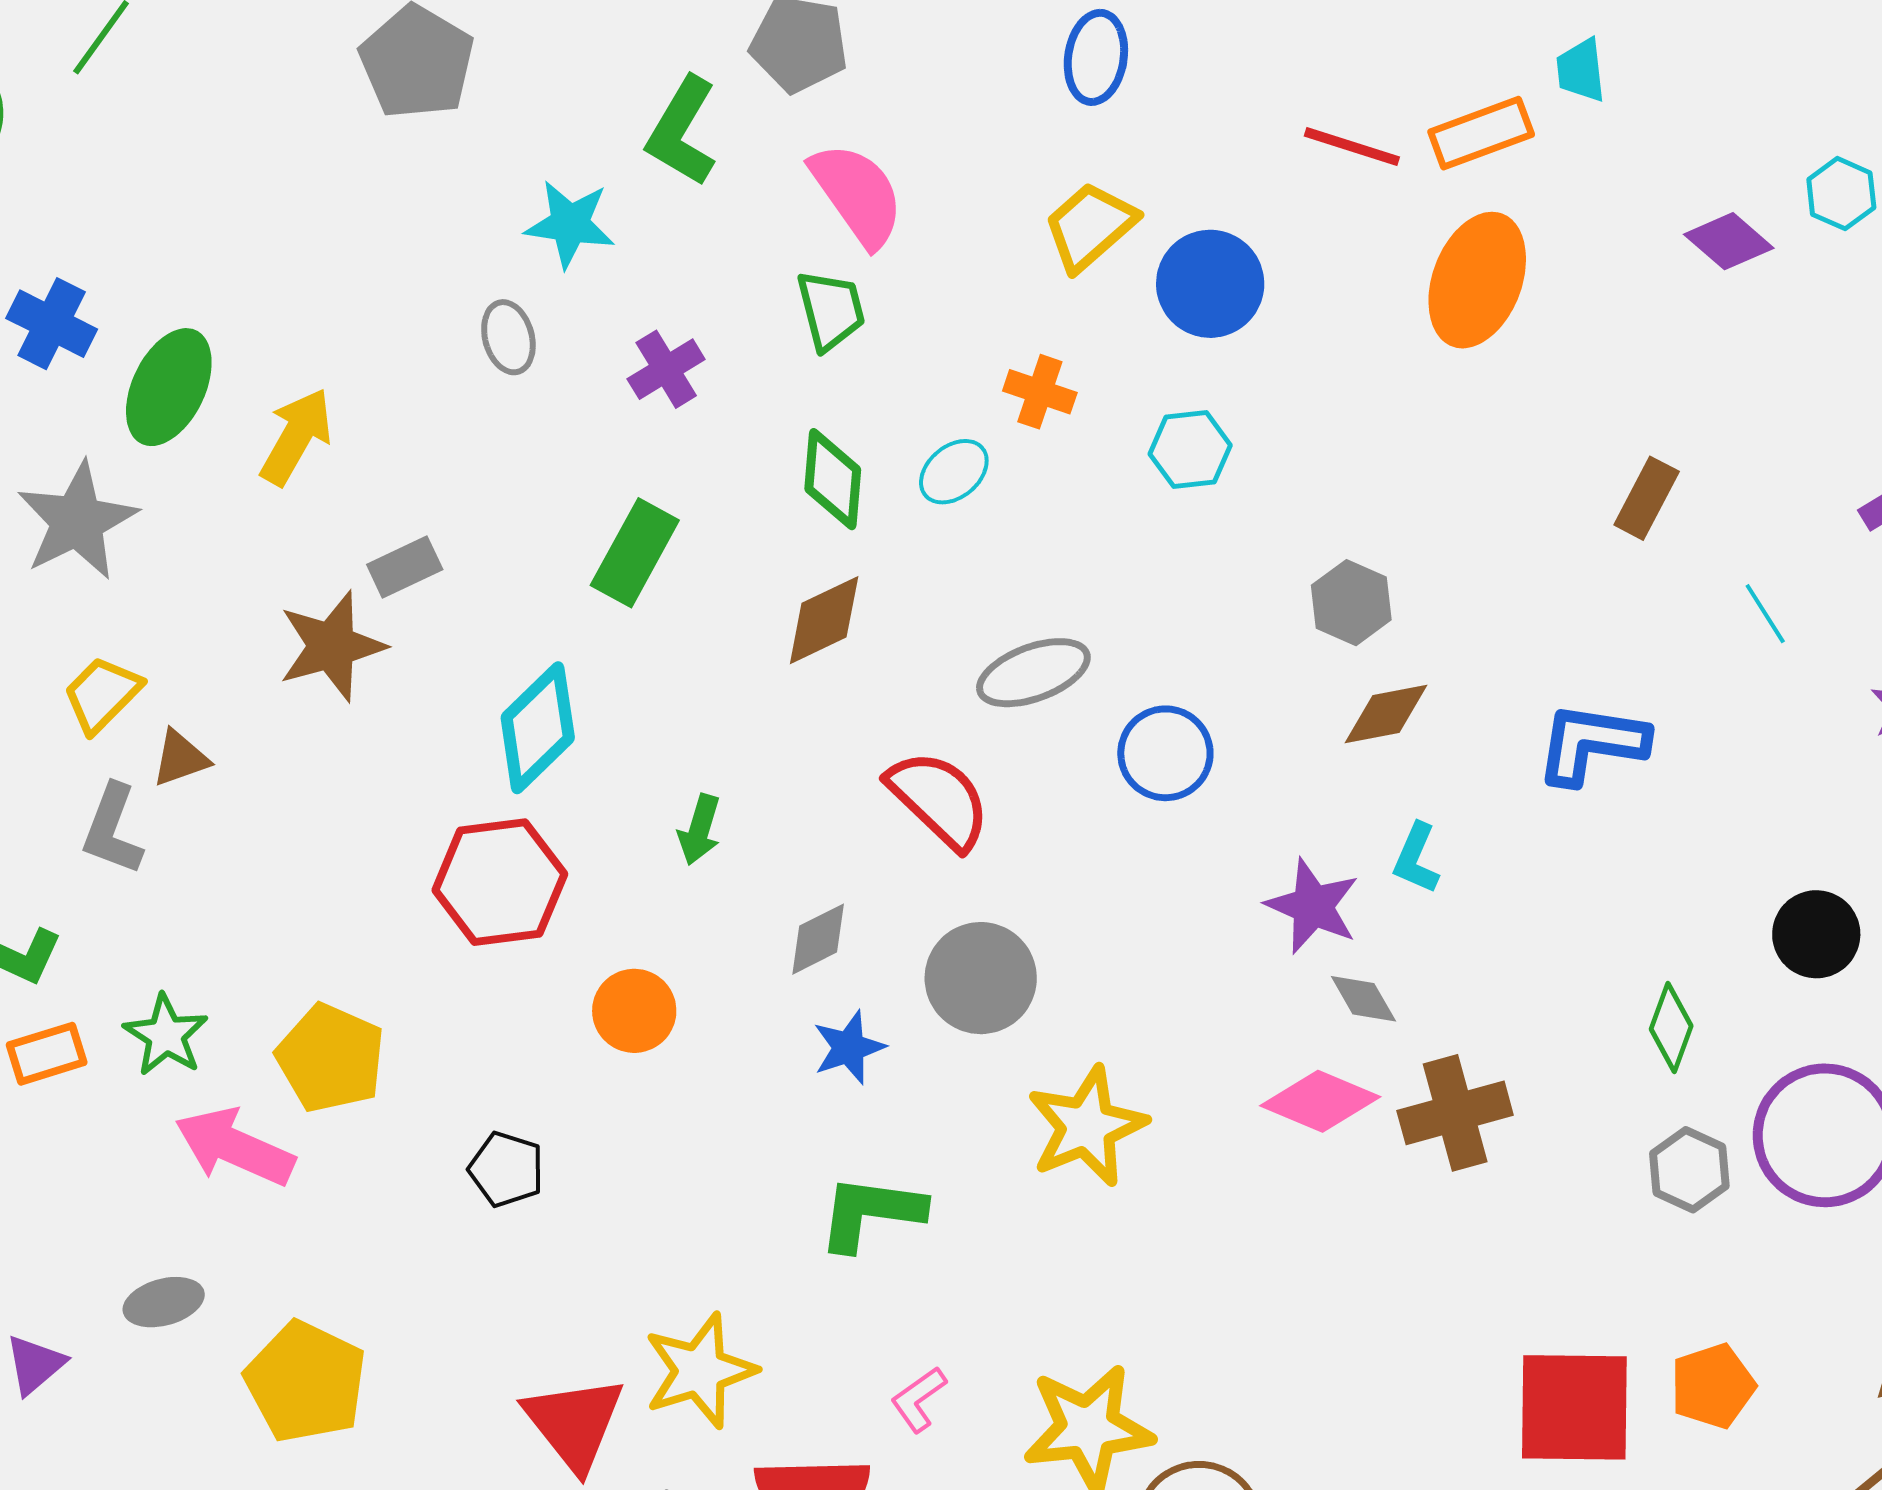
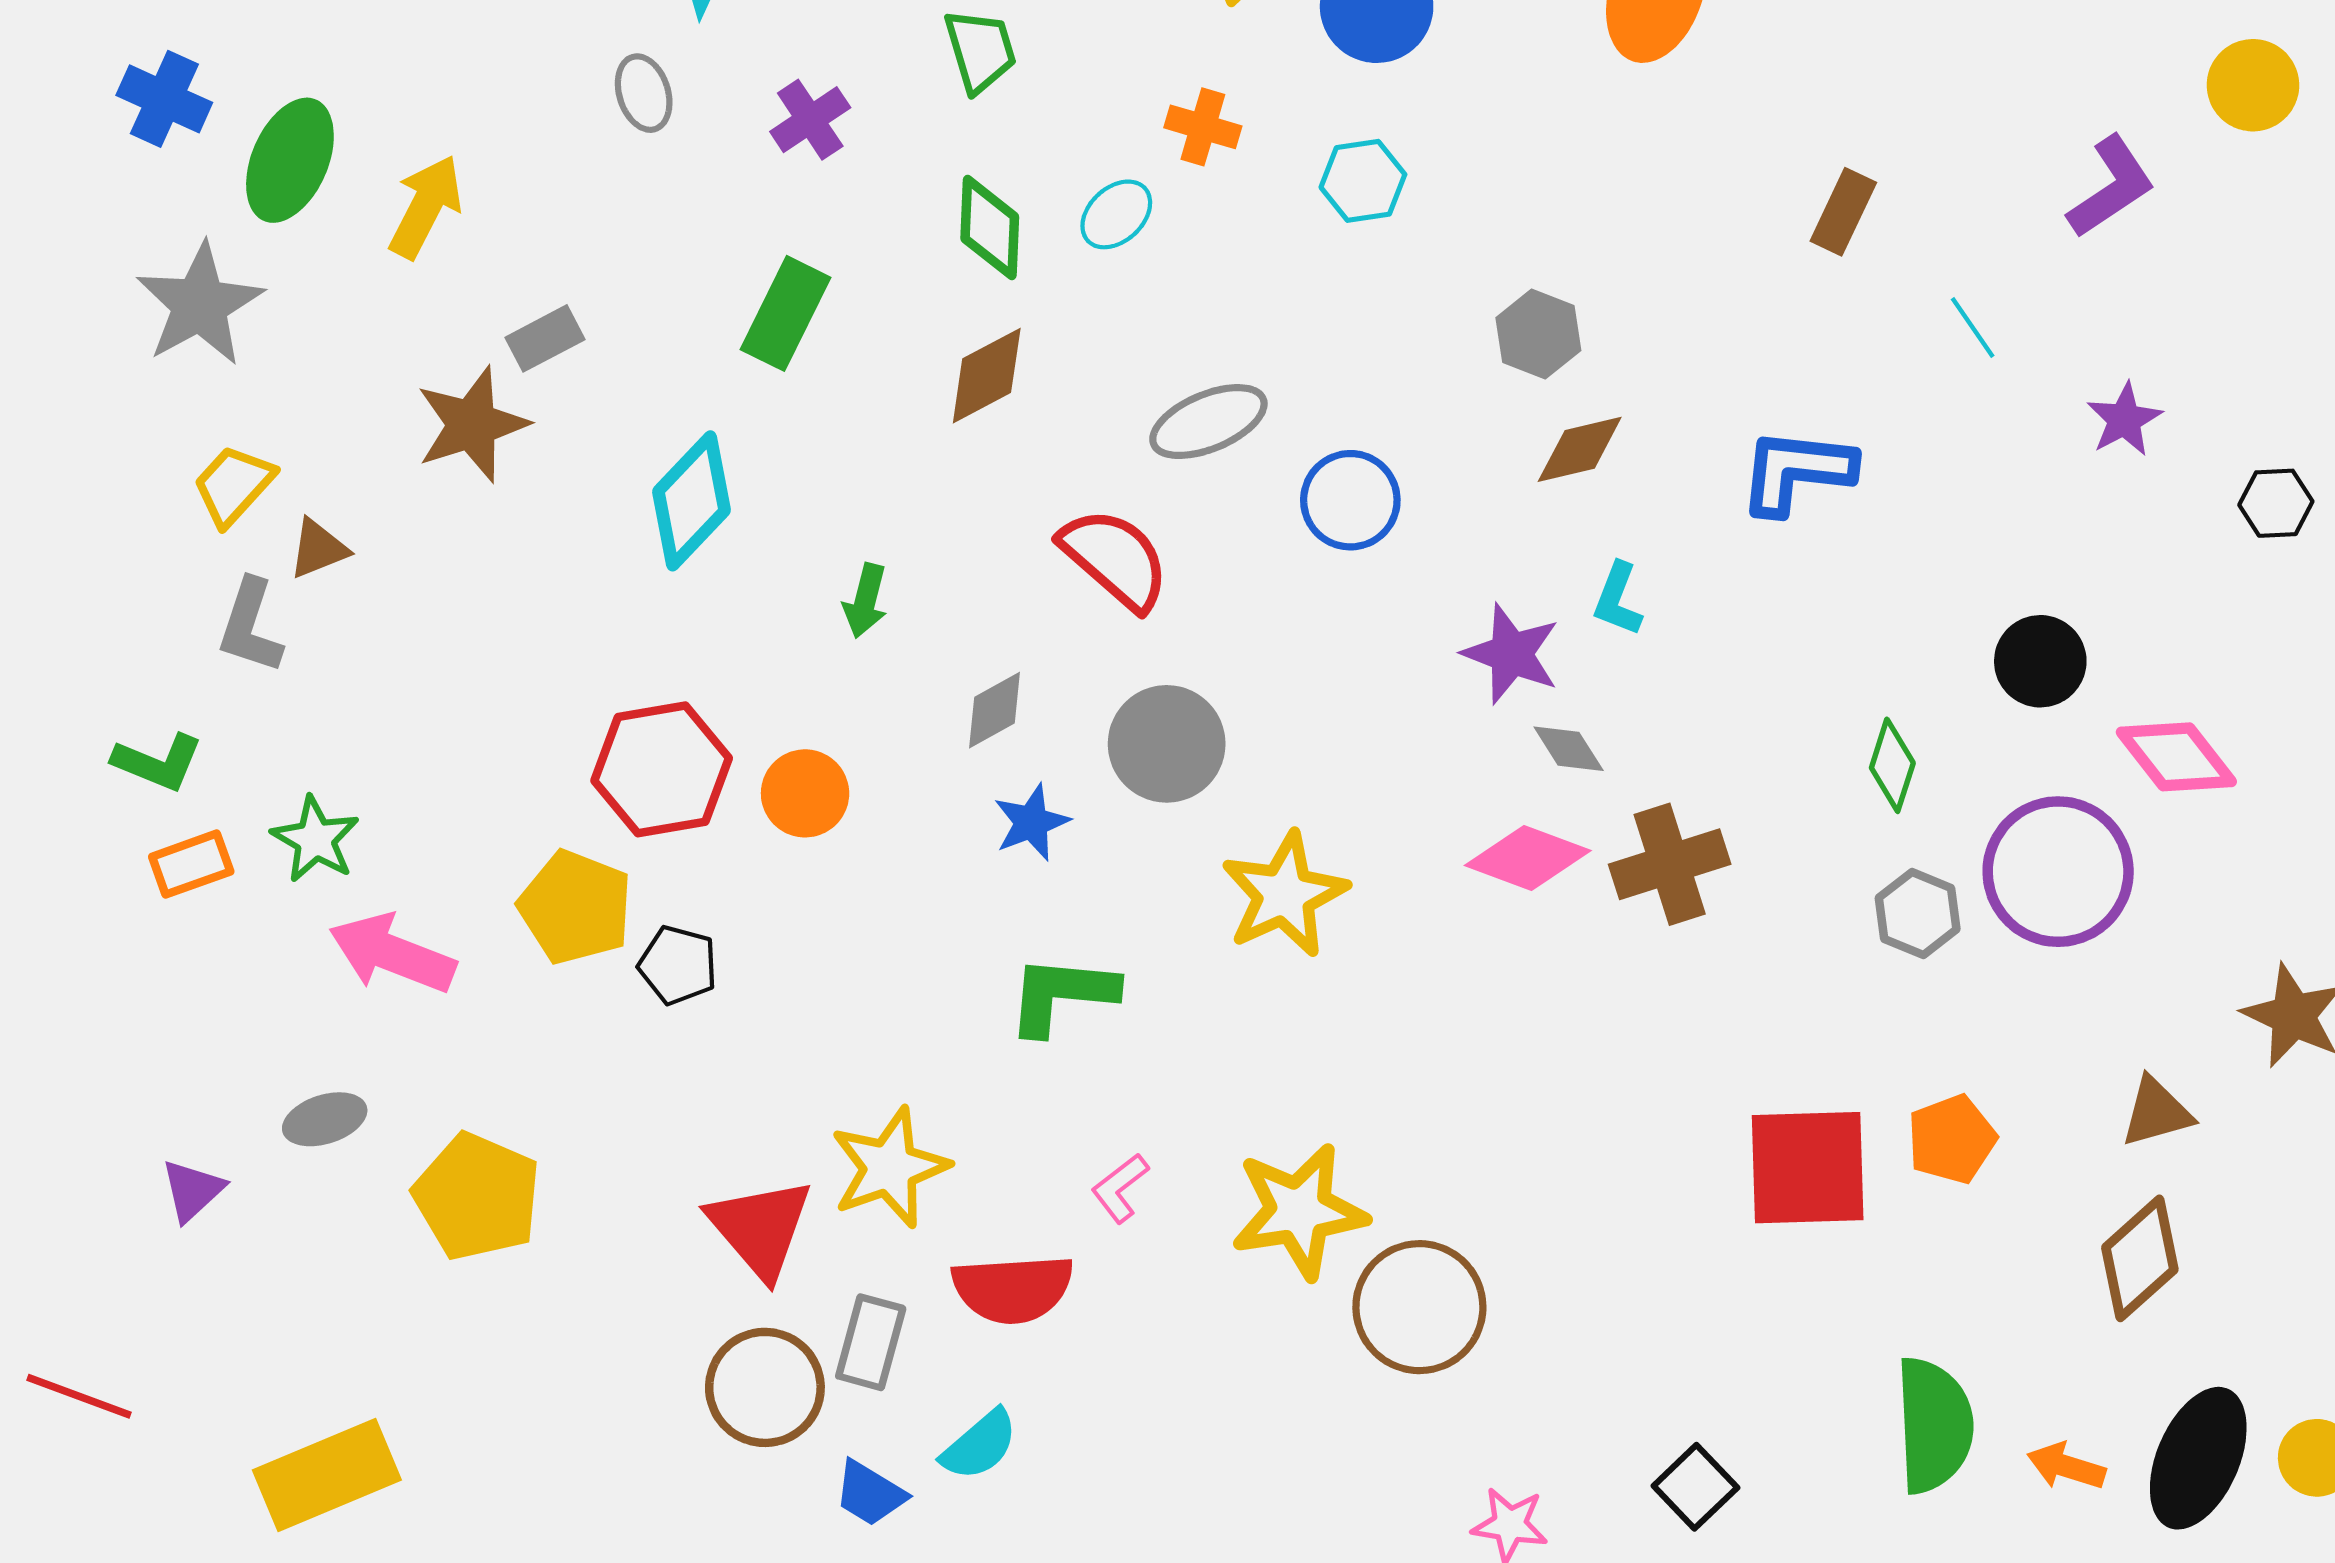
red hexagon: (500, 882) -> (662, 769), moved
yellow pentagon: (331, 1058) -> (575, 907), moved

